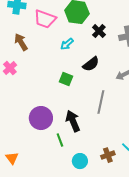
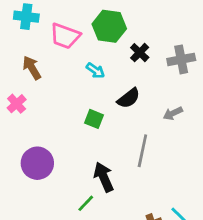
cyan arrow: (67, 44) -> (95, 71), turned -104
purple circle: (41, 118) -> (37, 163), moved
green line: (60, 140) -> (86, 203), turned 64

